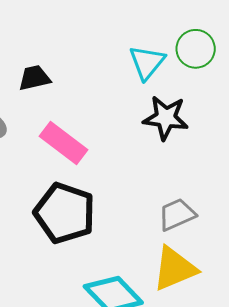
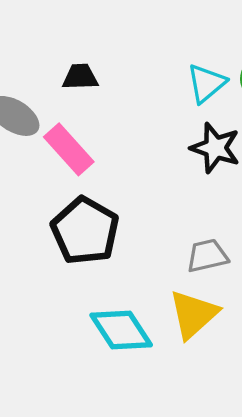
pink rectangle: (64, 143) -> (69, 149), moved
yellow triangle: (175, 269) -> (193, 314), turned -30

